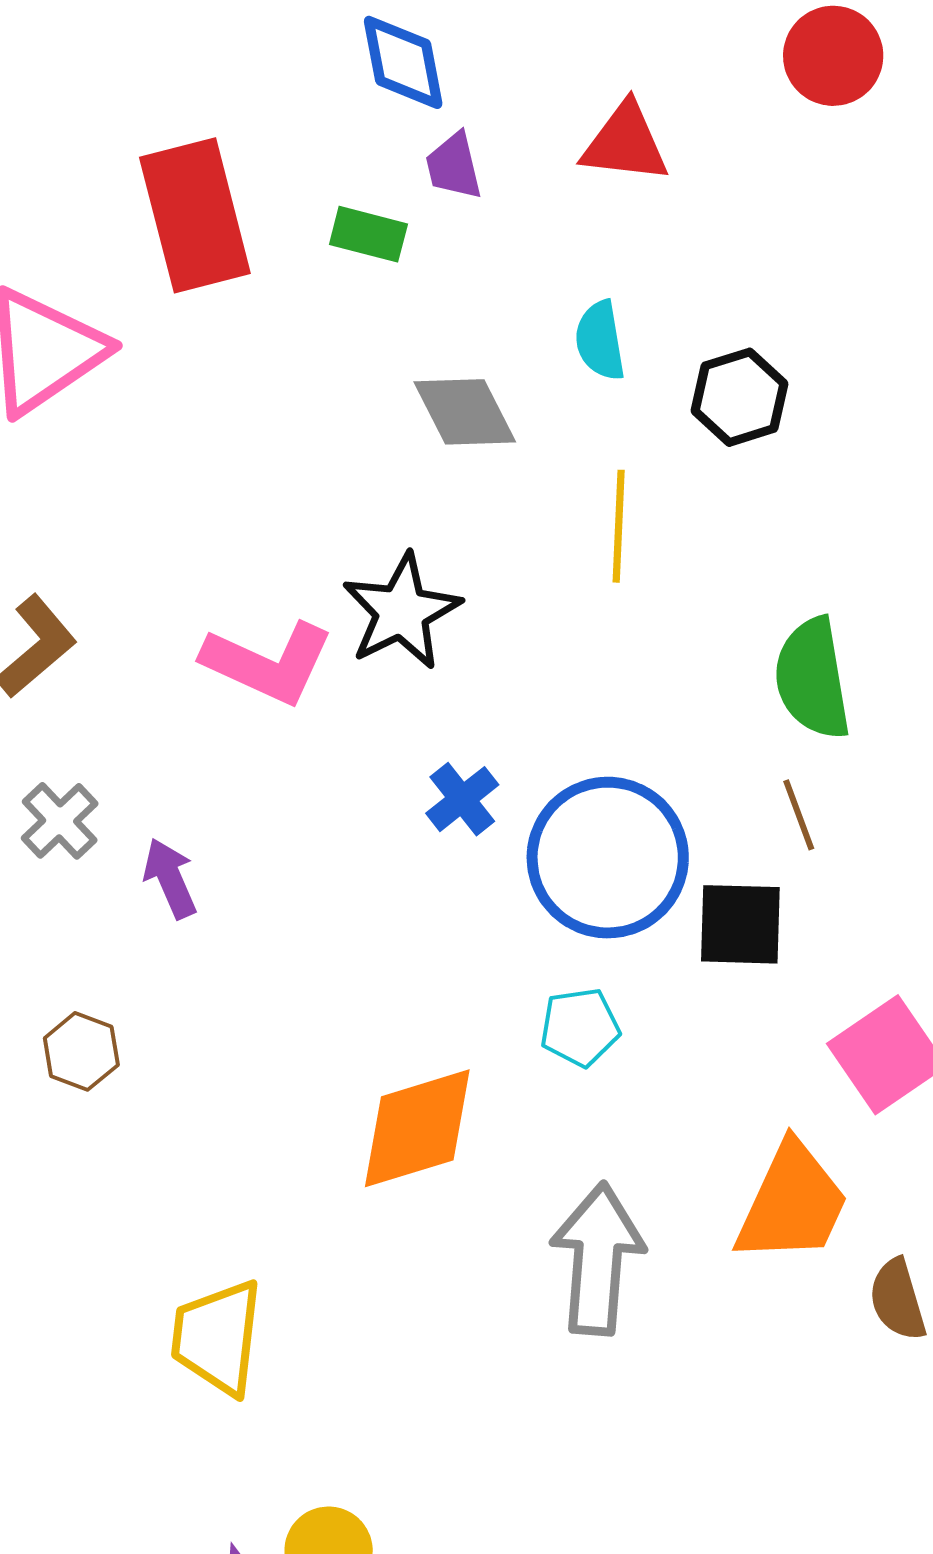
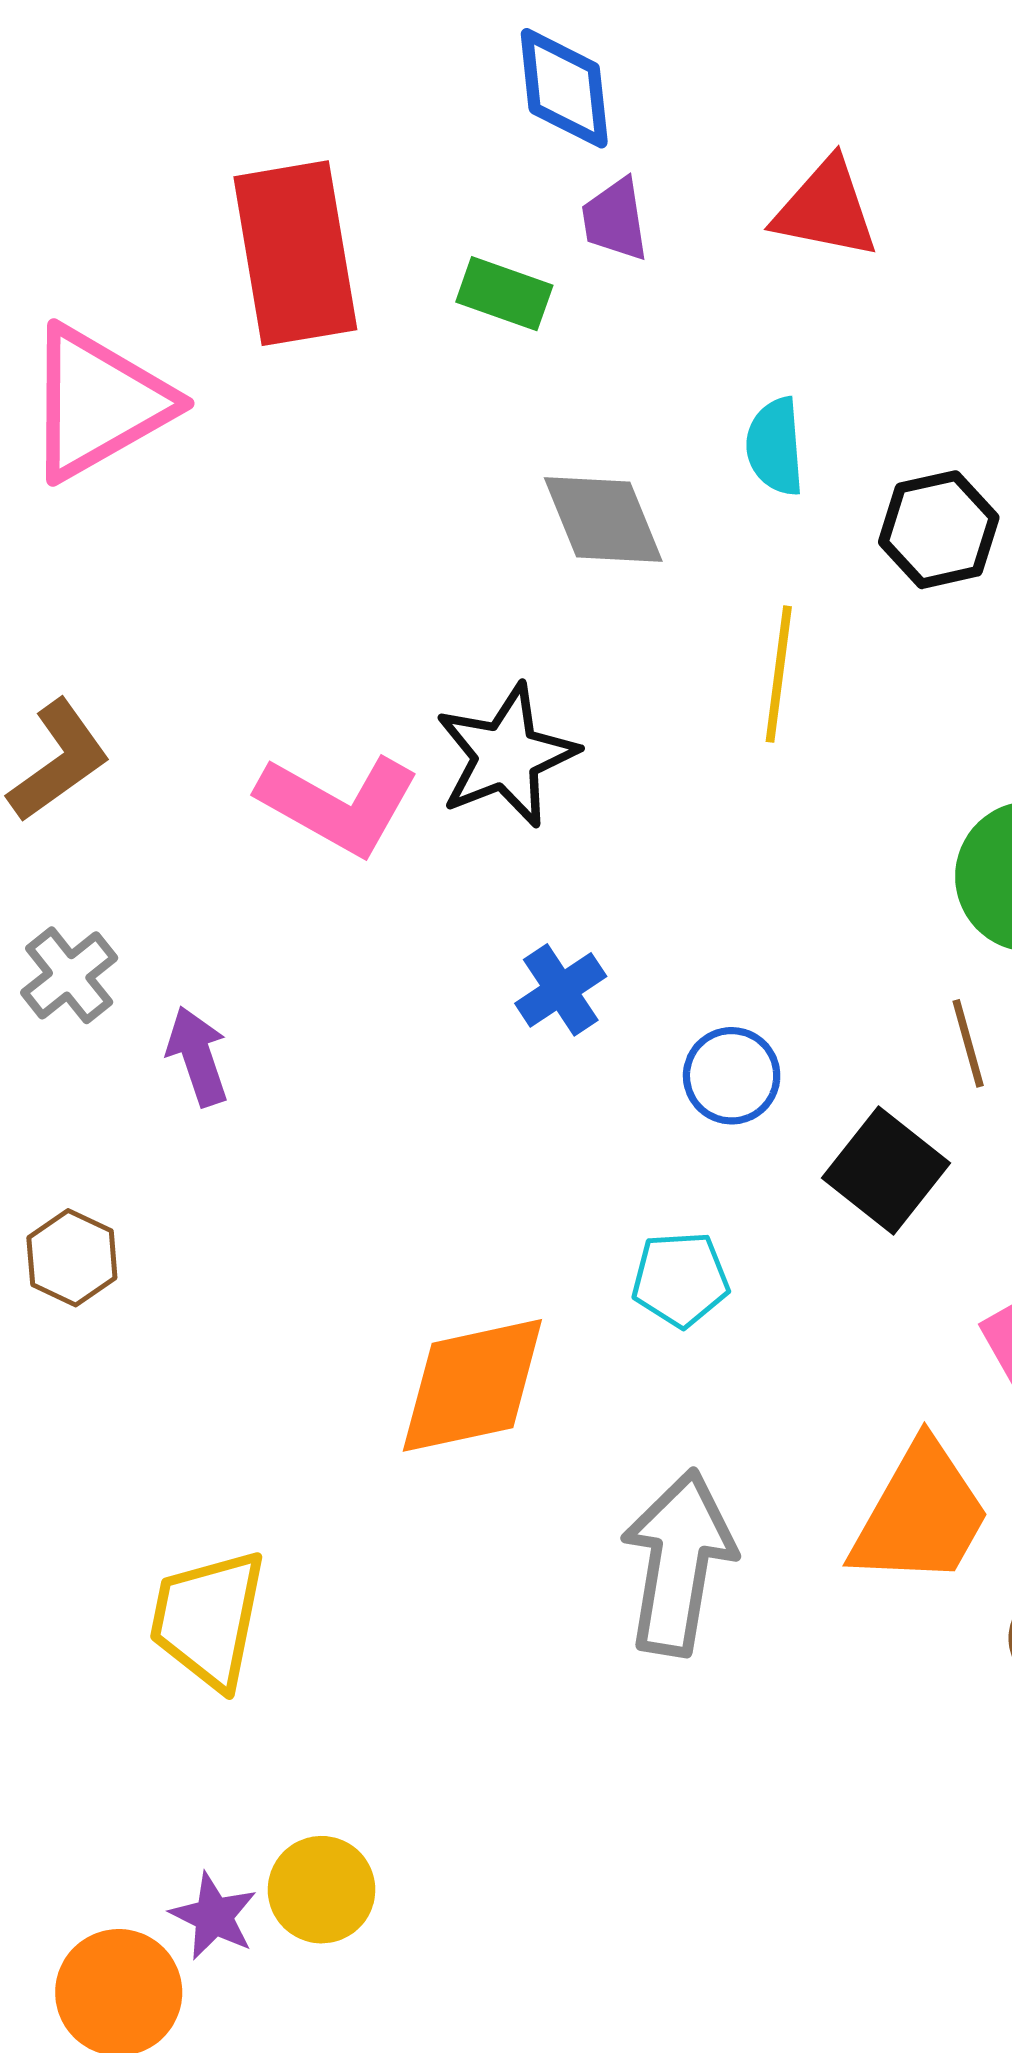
blue circle: (608, 858) -> (732, 1076), size x0.5
black square: (740, 924) -> (886, 1170), turned 32

